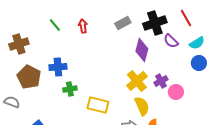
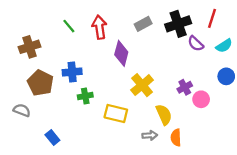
red line: (186, 18) -> (212, 18), turned 48
red arrow: (83, 26) -> (99, 27), size x1.5
purple diamond: (142, 50) -> (121, 53), moved
blue circle: (199, 63) -> (226, 76), moved
yellow cross: (137, 81) -> (142, 85), moved

